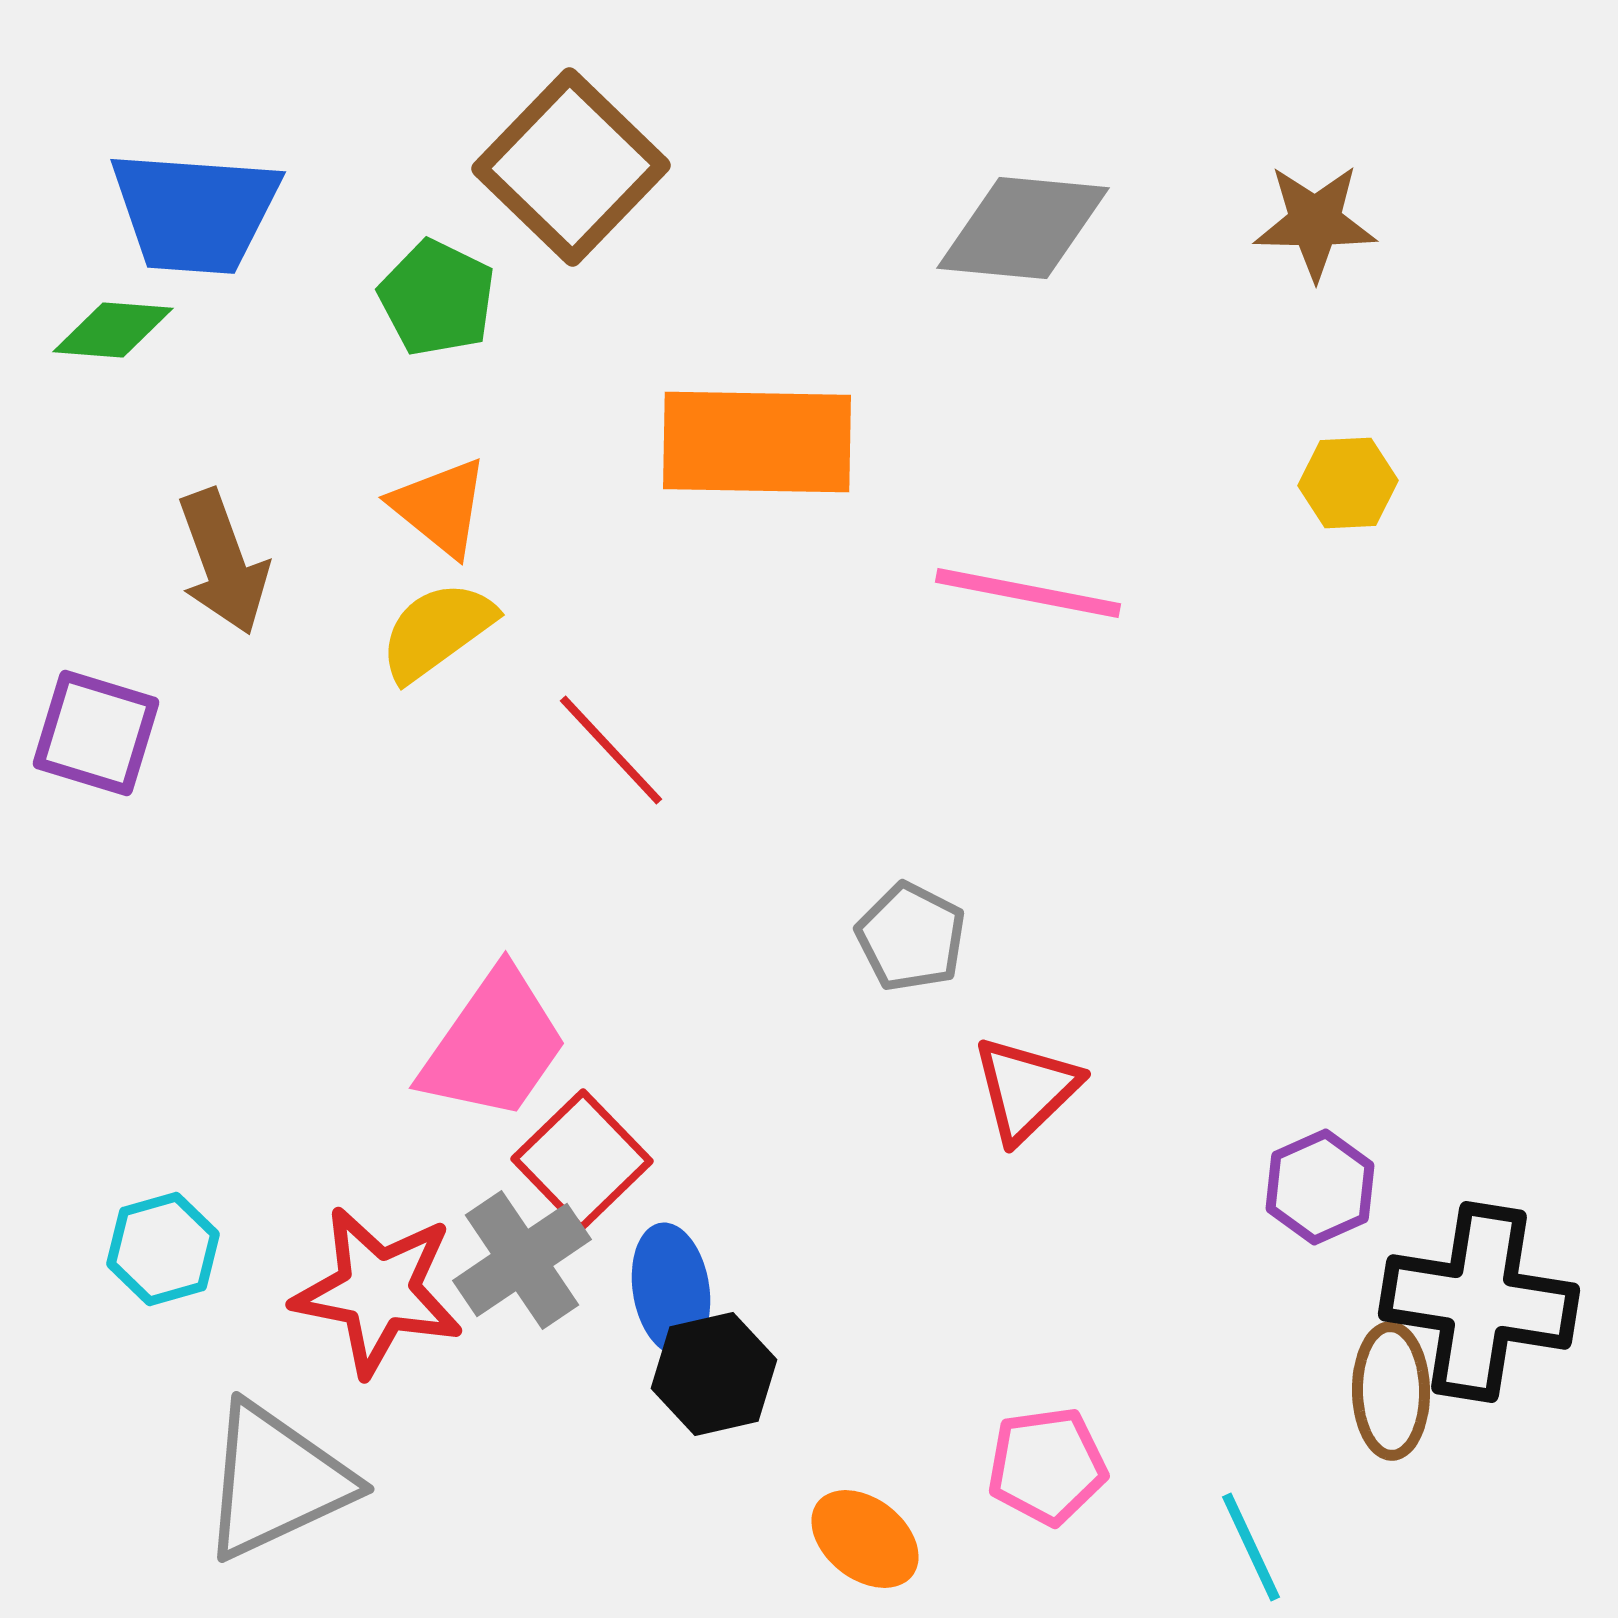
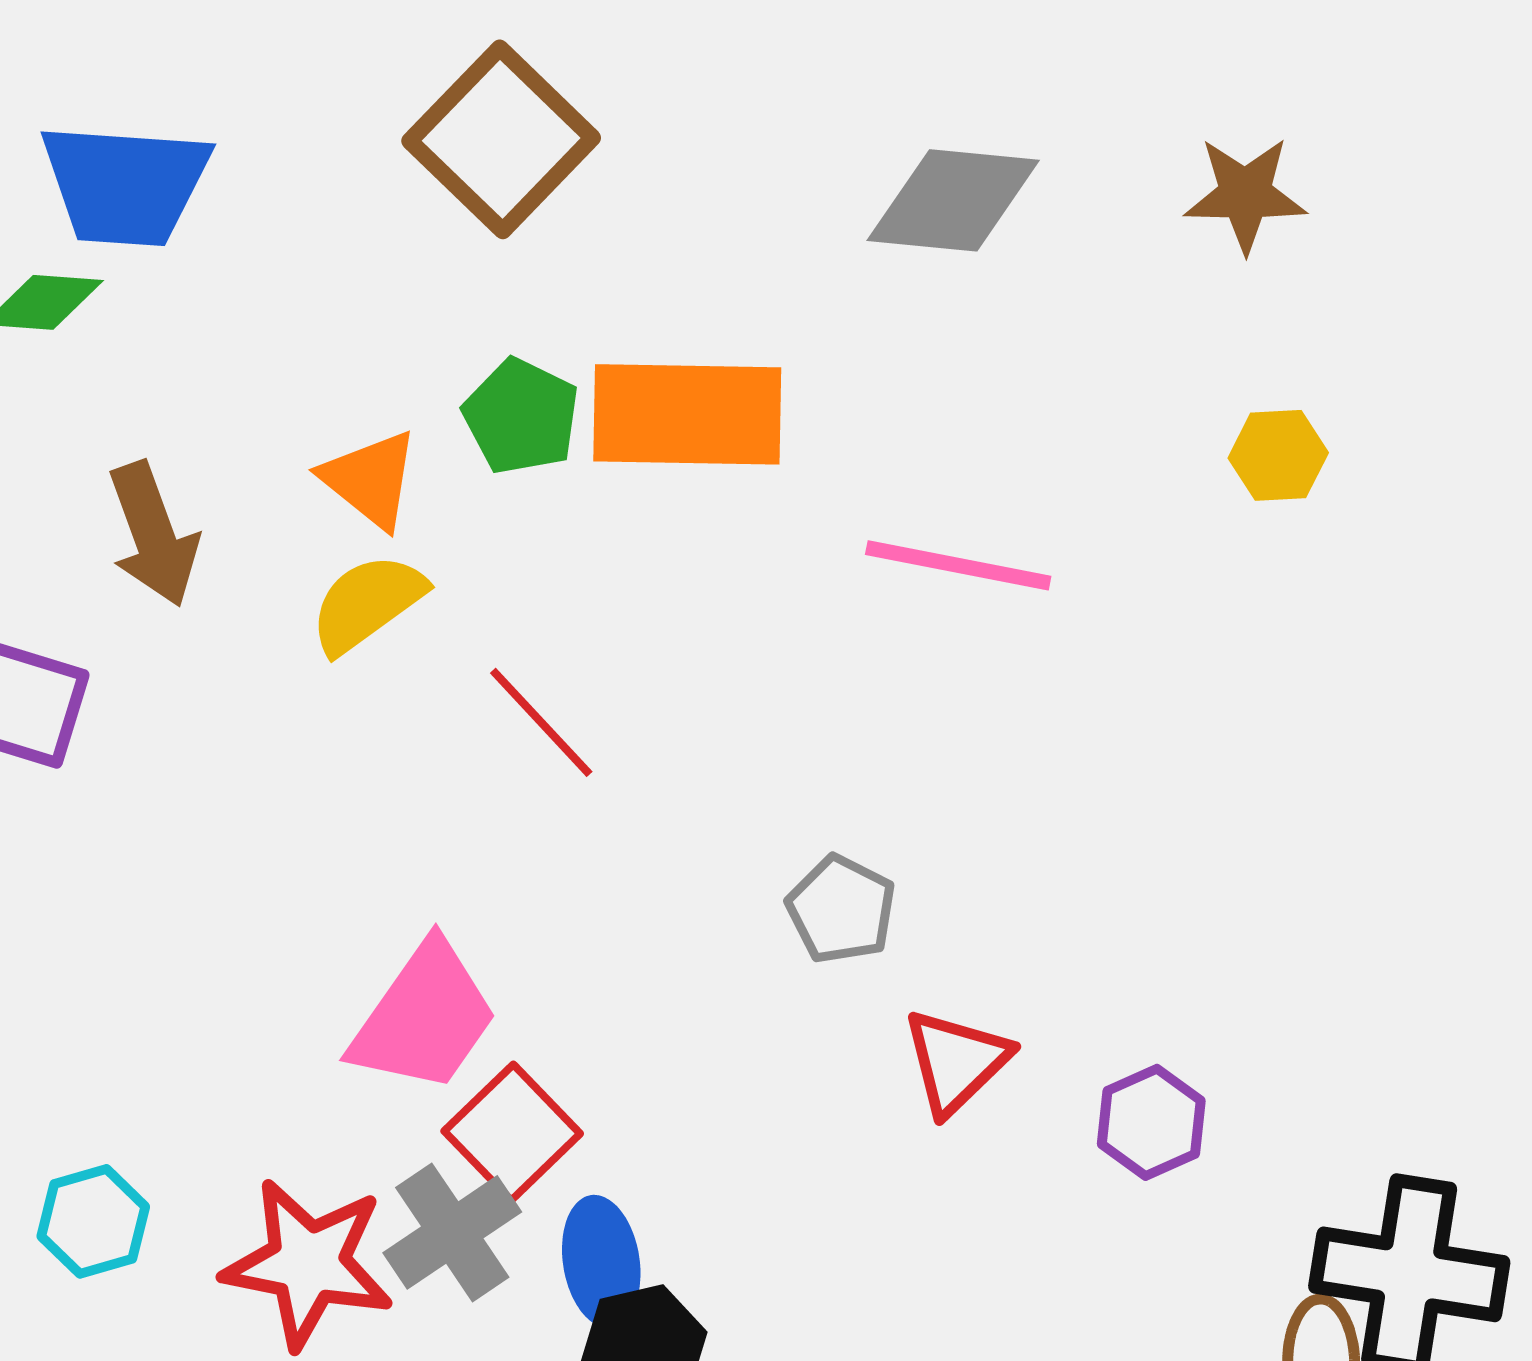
green pentagon: (437, 298) -> (521, 416), moved
purple hexagon: (1320, 1187) -> (1151, 1122), moved

